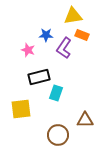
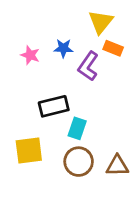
yellow triangle: (73, 16) -> (101, 22), turned -42
pink star: (28, 50) -> (30, 55), moved
brown circle: (58, 135) -> (79, 162), moved

